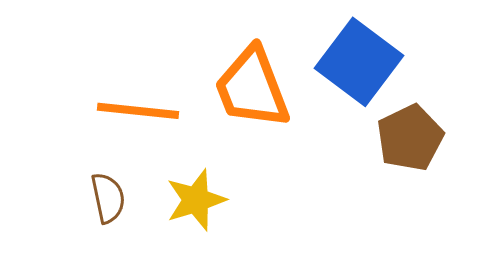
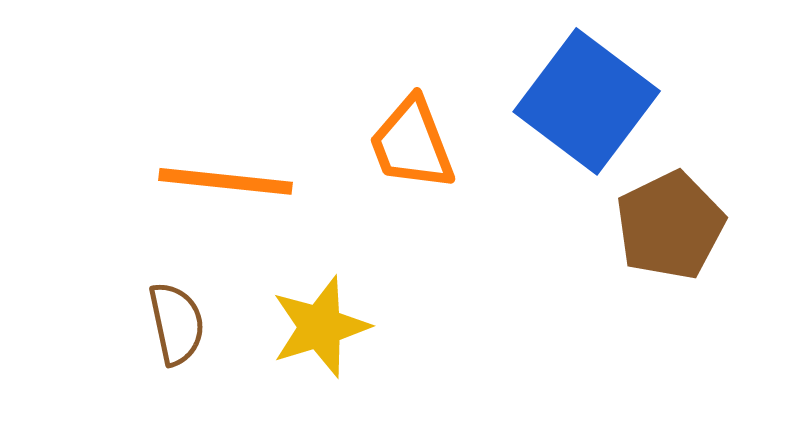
orange trapezoid: (252, 88) -> (412, 144), size x0.7

